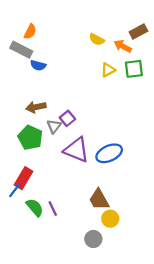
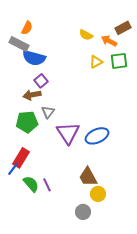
blue semicircle: (38, 65) -> (34, 58), size x1.6
purple square: (67, 118) -> (41, 81), moved
green pentagon: (30, 138) -> (27, 122), turned -30
purple triangle: (76, 150) -> (68, 133), turned 35

